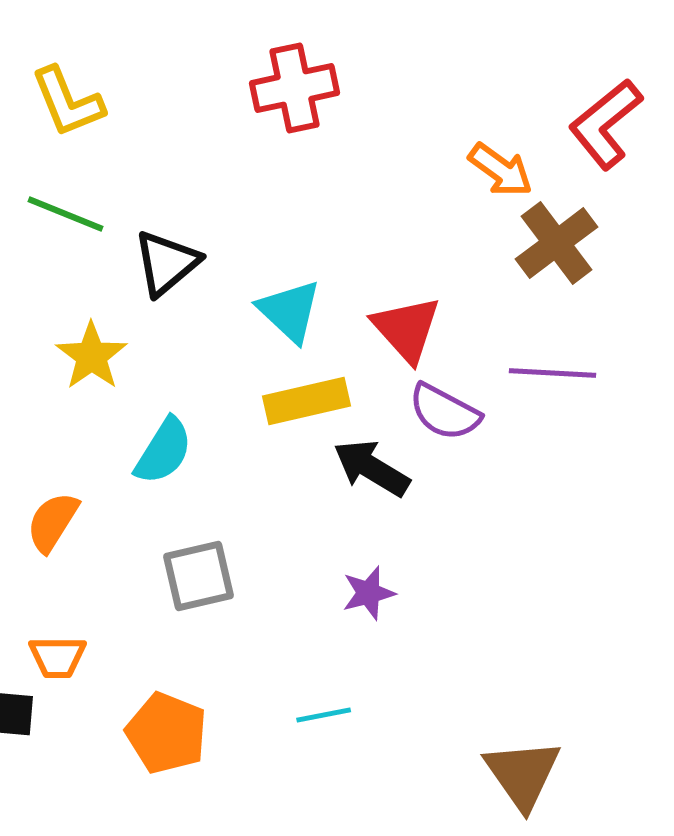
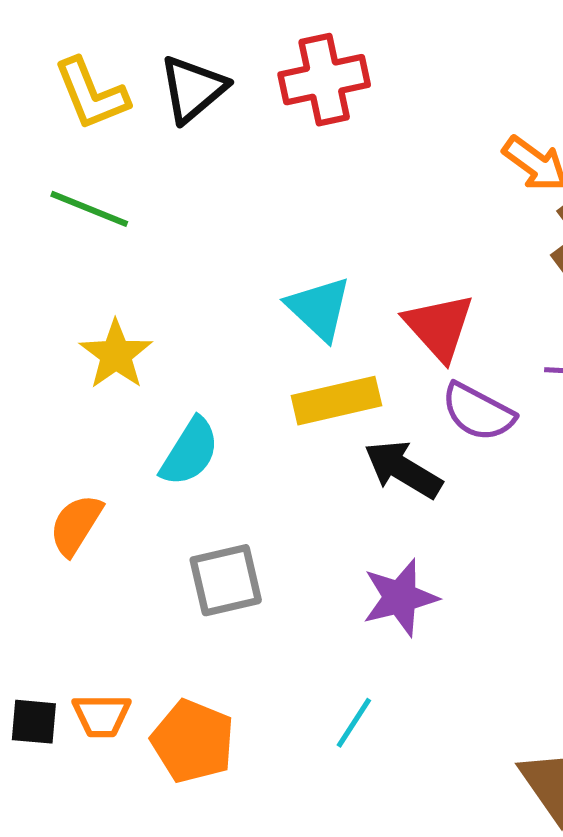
black triangle: (167, 263) -> (193, 89), moved
purple star: (369, 593) -> (400, 598), size x1.4
orange trapezoid: (58, 657) -> (102, 716), moved
cyan line: (324, 715) -> (354, 723), turned -46

